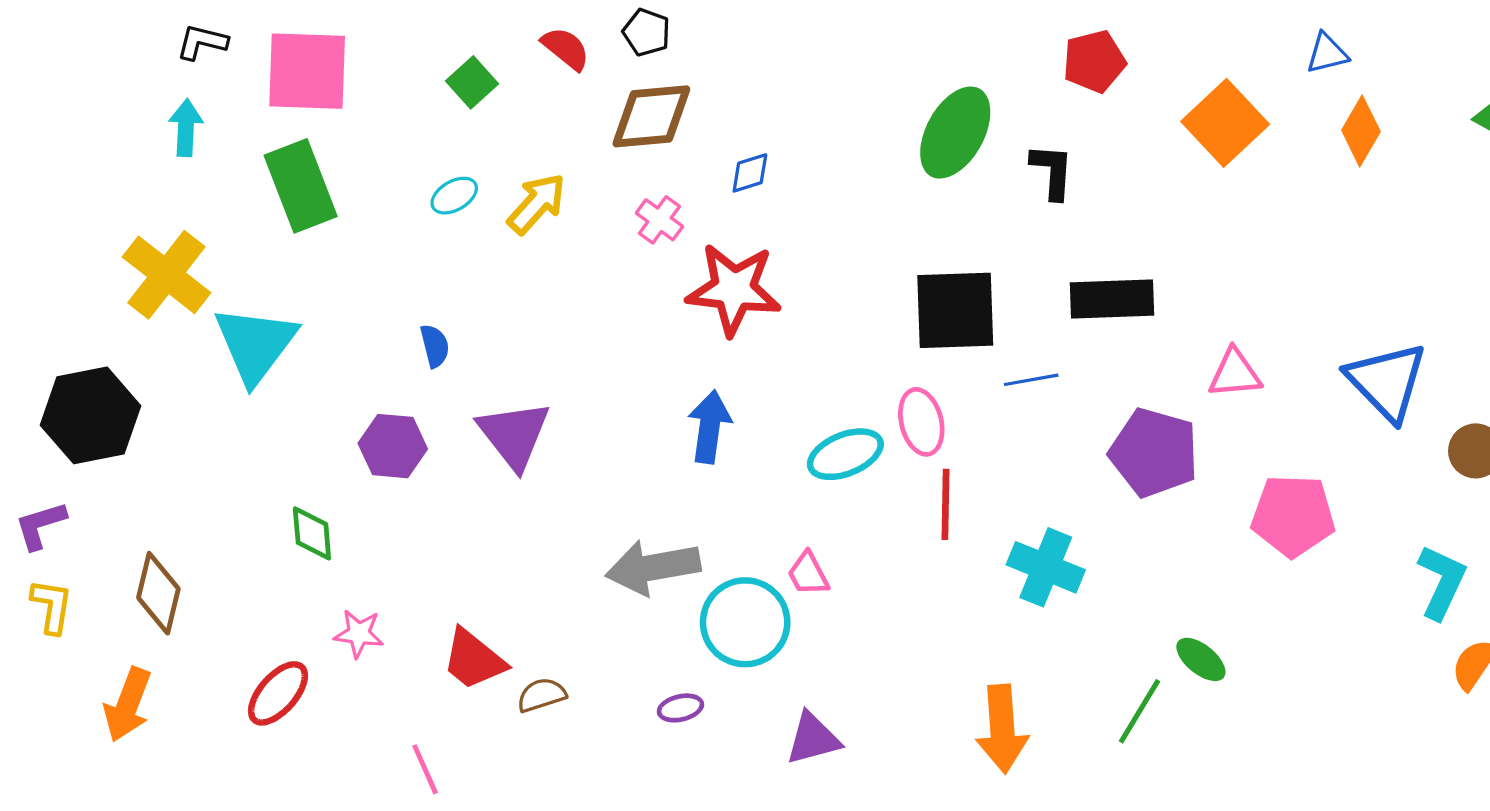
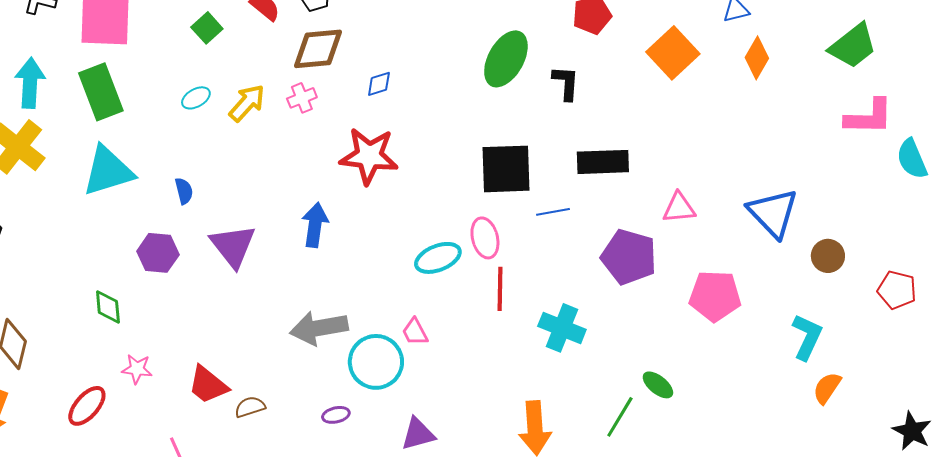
cyan arrow: (186, 128) -> (30, 83), moved, size x1.4
pink cross: (659, 220) -> (302, 98), moved, turned 32
cyan triangle: (255, 344) -> (108, 171), moved, turned 36
blue arrow: (710, 427) -> (315, 225), moved

